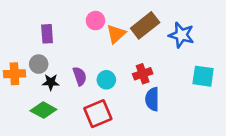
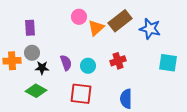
purple rectangle: (47, 34) -> (30, 28), moved
blue semicircle: (152, 99) -> (126, 99), moved
red square: (98, 114) -> (81, 94), turned 30

